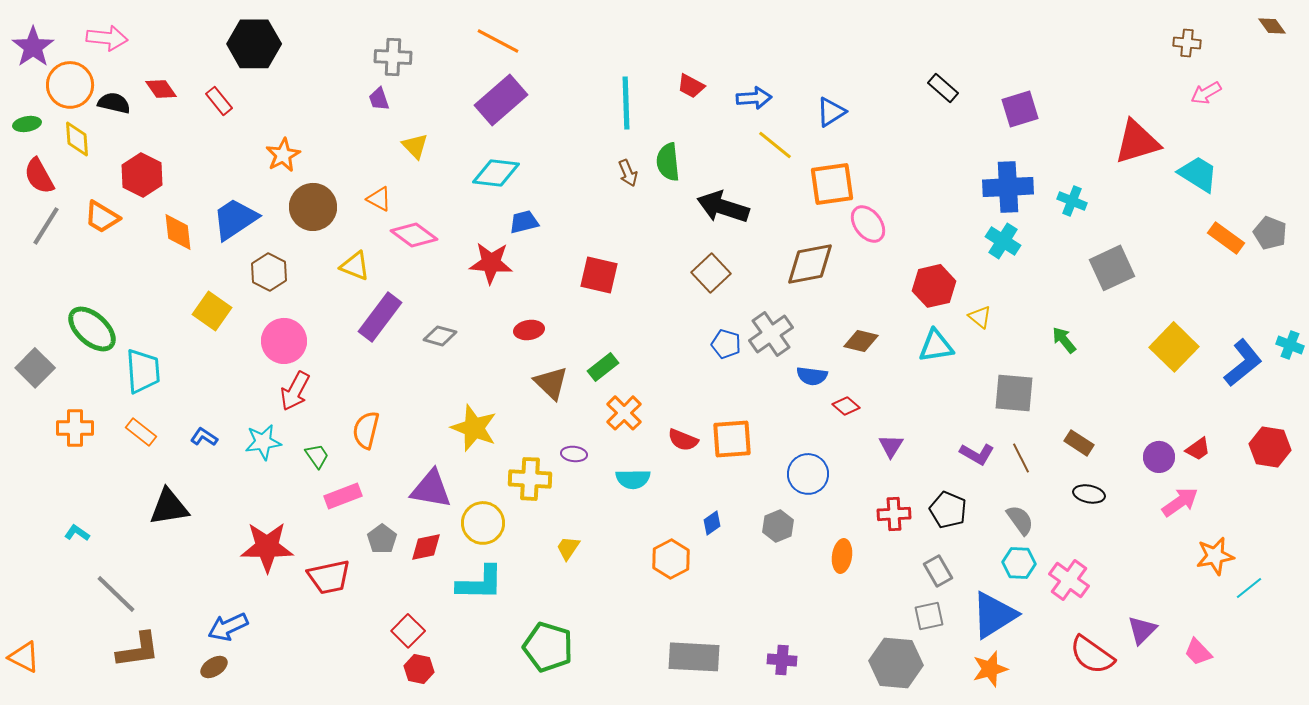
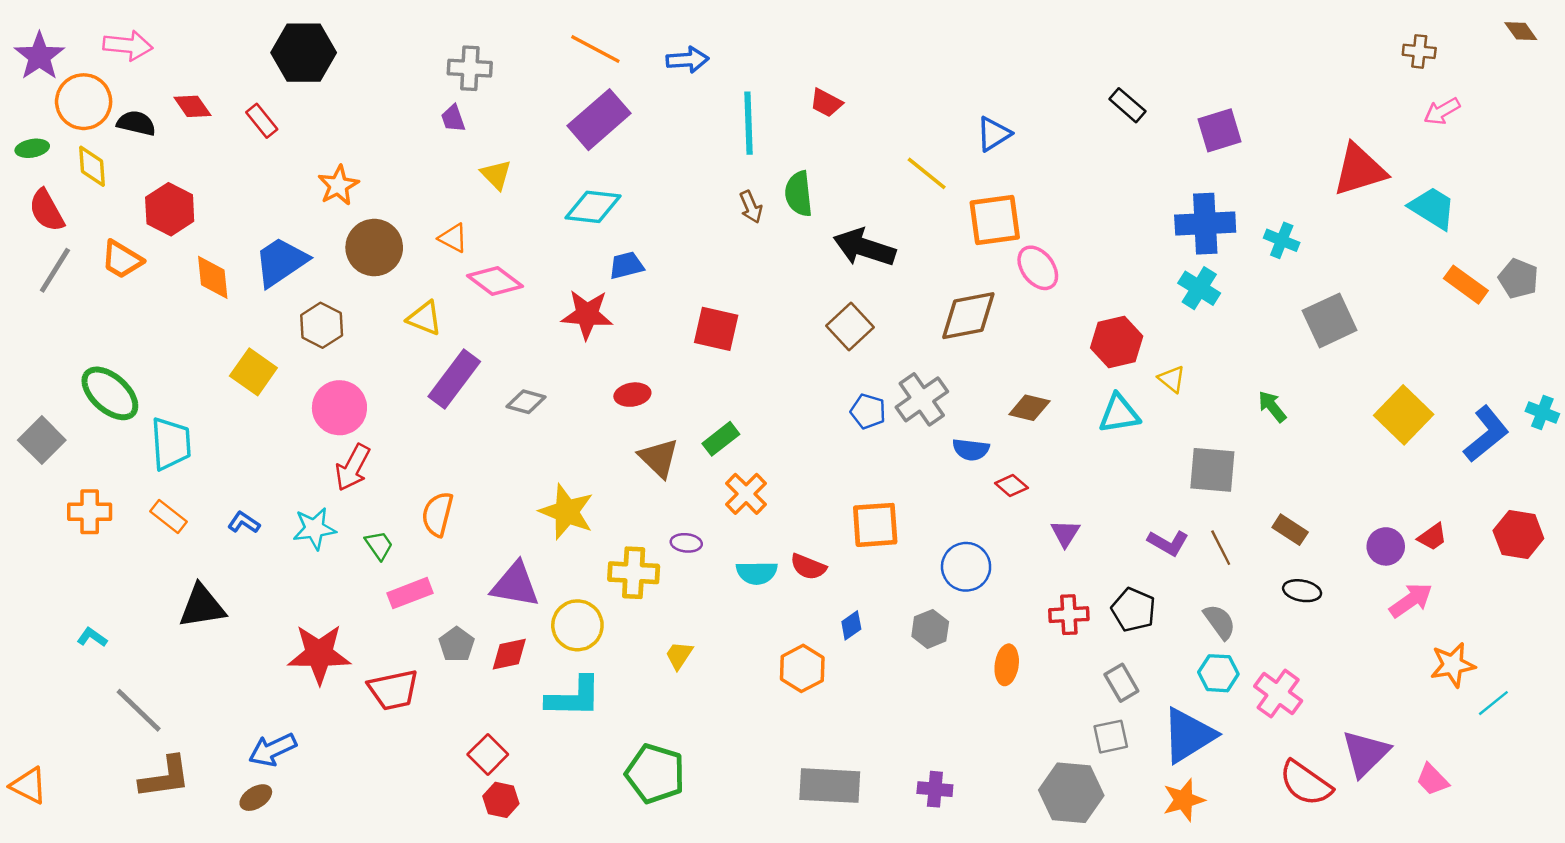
blue arrow: (754, 98) -> (687, 60), moved
red semicircle: (683, 440) -> (808, 567), moved
purple triangle: (1142, 630) -> (1365, 753), size x1.4

